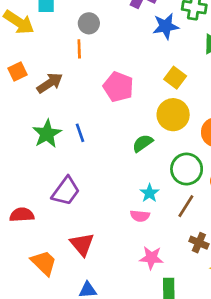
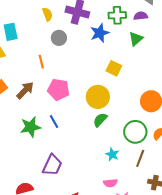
gray circle: (89, 23) -> (59, 38), moved
pink pentagon: (118, 87) -> (58, 90), moved
yellow circle: (173, 115) -> (98, 97), moved
green star: (47, 134) -> (30, 127), turned 30
pink semicircle: (140, 216) -> (110, 183), moved

